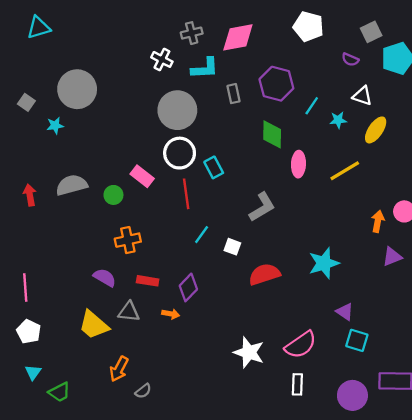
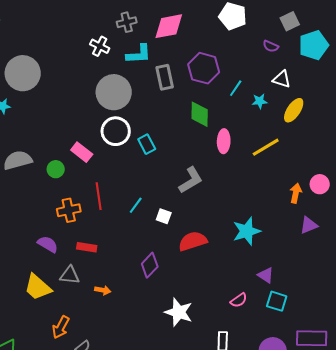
gray rectangle: (234, 94) -> (165, 77), size x1.4
red line: (186, 194) -> (99, 196), moved
purple diamond: (188, 287) -> (150, 265), moved
orange arrow: (171, 314) -> (103, 290), moved
pink semicircle: (301, 345) -> (239, 300), moved, size x0.6

